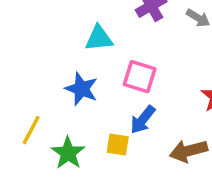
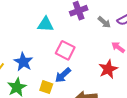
blue star: (81, 89) -> (23, 62), moved

